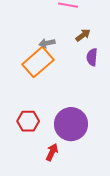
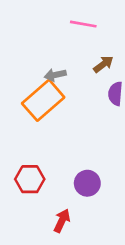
purple circle: (71, 124) -> (87, 183), size x0.6

